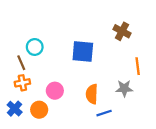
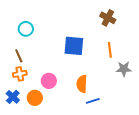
brown cross: (122, 31) -> (108, 18), moved
cyan circle: (35, 47) -> (26, 29), moved
orange line: (138, 66) -> (110, 50), moved
gray star: (124, 88) -> (124, 69), moved

